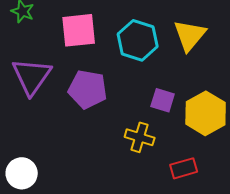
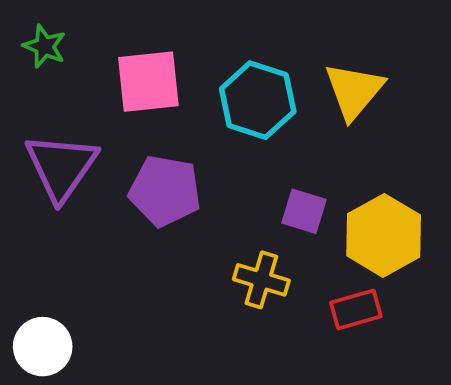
red rectangle: (184, 168) -> (356, 310), moved

